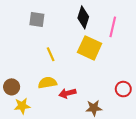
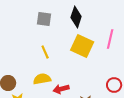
gray square: (37, 19) -> (44, 19), moved
pink line: (113, 27) -> (110, 39), moved

